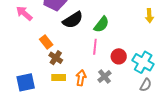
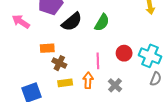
orange rectangle: (46, 42) -> (47, 48), turned -48
pink line: (95, 47) -> (98, 61), moved
gray cross: (104, 76) -> (115, 85), moved

